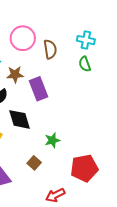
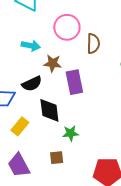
green star: (52, 140) -> (71, 133), moved
brown square: (34, 163) -> (57, 158), turned 32

